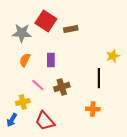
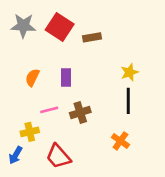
gray star: (22, 33) -> (23, 26), moved
yellow star: (113, 56) -> (130, 72), moved
pink line: (38, 85) -> (49, 110), turned -56
orange cross: (93, 109) -> (120, 141), turned 32

